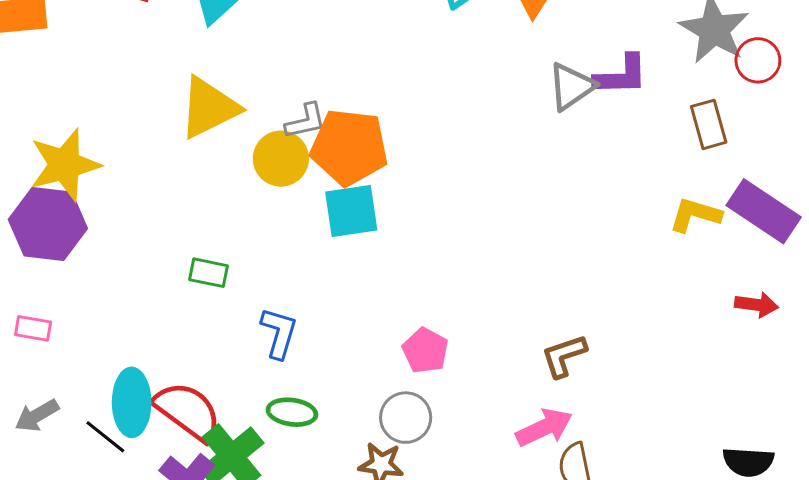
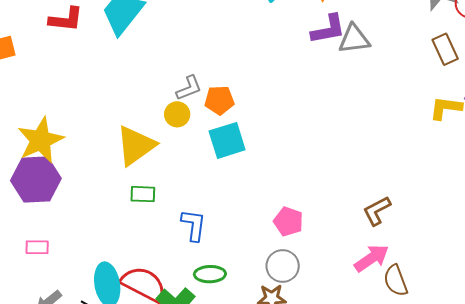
purple L-shape: (621, 75) -> (328, 29), moved
gray triangle: (571, 87) -> (354, 39), turned 36
yellow triangle: (209, 108) -> (136, 146), moved
orange pentagon: (349, 147) -> (219, 100), size x0.6
yellow circle: (281, 159) -> (177, 114), size x0.7

